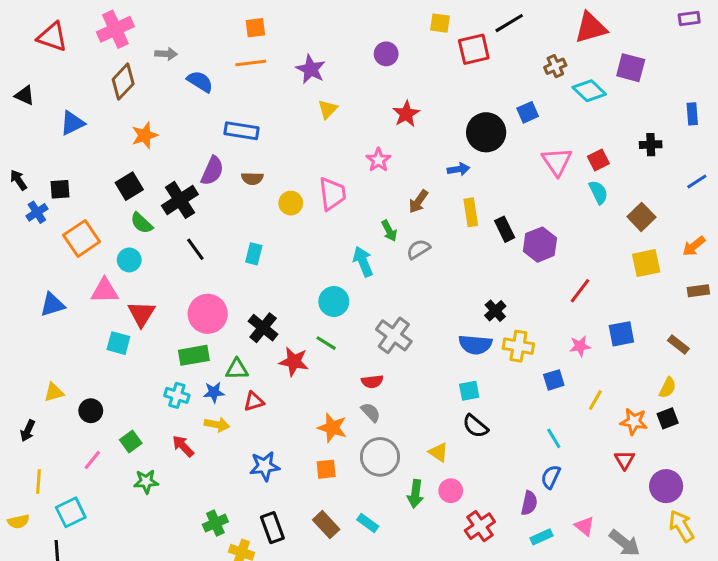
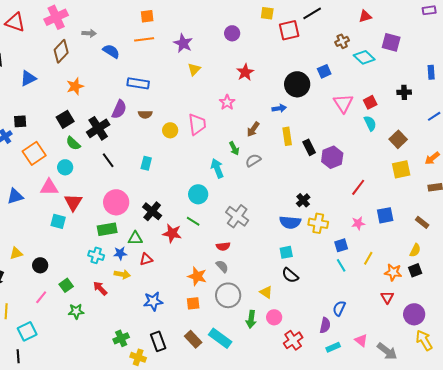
red triangle: (591, 28) -> (365, 16), size x0.6
cyan line: (554, 438) -> (341, 265), moved
cyan rectangle: (368, 523) -> (220, 338), size x1.6

